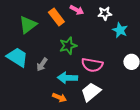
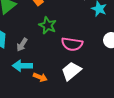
green star: (68, 46) -> (48, 25), turned -30
cyan arrow: (67, 78) -> (22, 66), moved

